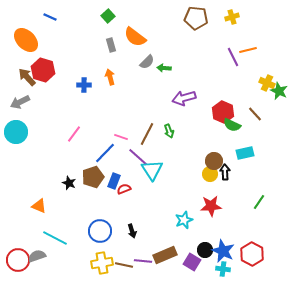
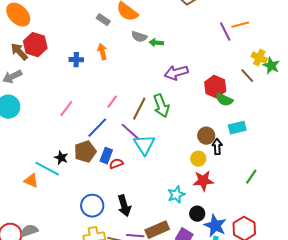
gray rectangle: (111, 45) -> (103, 20), turned -40
gray semicircle: (147, 62) -> (139, 37), turned 63
brown line: (255, 114) -> (247, 76), moved
green arrow: (169, 131) -> (161, 106), size x1.6
pink line: (121, 137) -> (112, 102), moved, turned -72
yellow circle: (210, 174) -> (198, 159), moved
black arrow: (132, 231) -> (124, 206), size x1.5
cyan line: (55, 238) -> (47, 169), moved
black circle: (205, 250) -> (197, 214), moved

